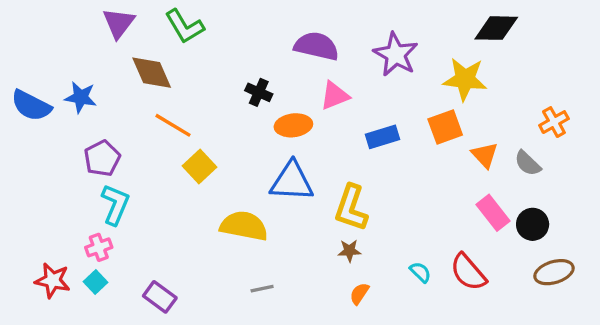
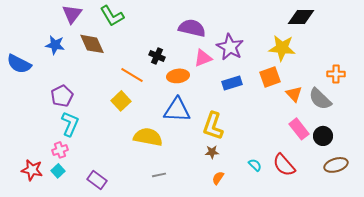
purple star: (396, 54) -> (230, 47), moved
blue star: (81, 97) -> (55, 45), moved
orange cross: (554, 122) -> (336, 74), turned 30
orange line: (173, 125) -> (132, 75), moved
gray semicircle: (528, 163) -> (320, 99), size x1.4

